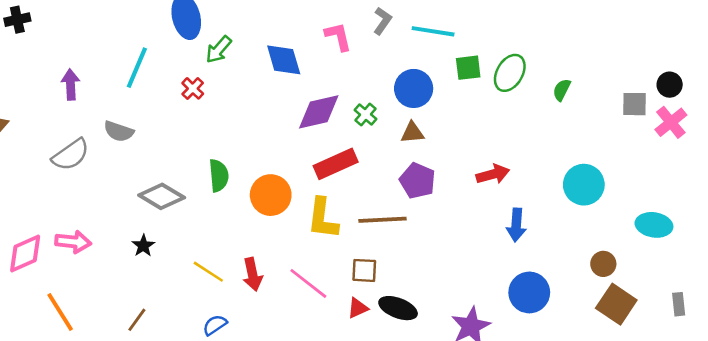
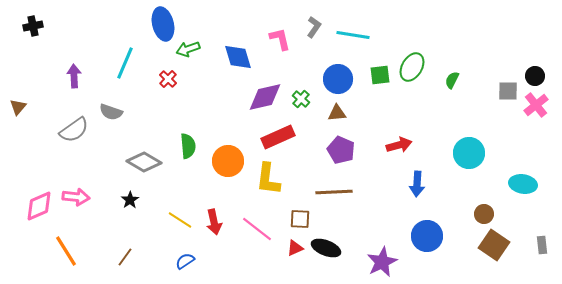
green arrow: (219, 50) -> (188, 49), turned 30
green square: (468, 68) -> (380, 75), moved
brown line: (382, 220) -> (334, 192), moved

